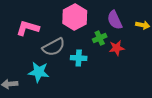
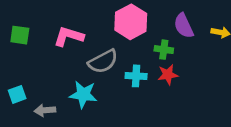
green cross: (100, 38) -> (164, 50), turned 32
red star: (117, 48) -> (168, 75), moved

